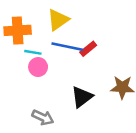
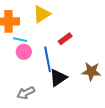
blue line: (67, 47) -> (48, 59), moved, turned 65
gray arrow: (43, 117) -> (26, 93), turned 126

